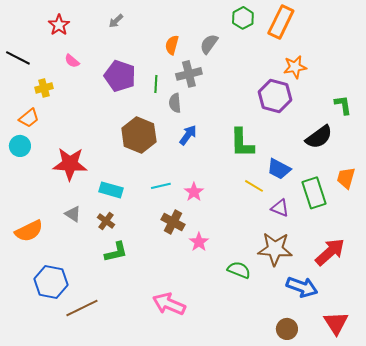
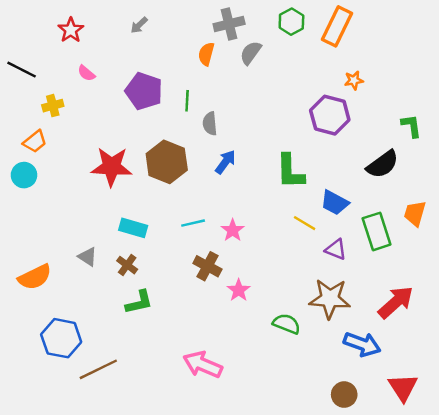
orange star: (295, 67) -> (354, 80), size x0.7
gray cross: (189, 74) -> (229, 24), moved
red star: (70, 164) -> (112, 167), moved

